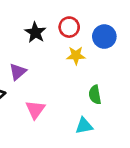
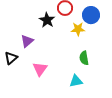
black star: (35, 32) -> (47, 20), moved
yellow star: (76, 55) -> (78, 29), moved

